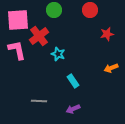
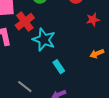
cyan star: (58, 54) -> (44, 40), size x1.6
gray line: (39, 101) -> (25, 87), turned 35

